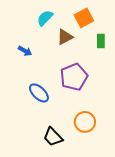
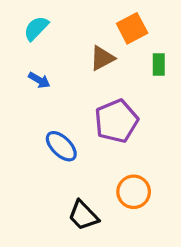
cyan semicircle: (45, 18) -> (36, 28), moved

